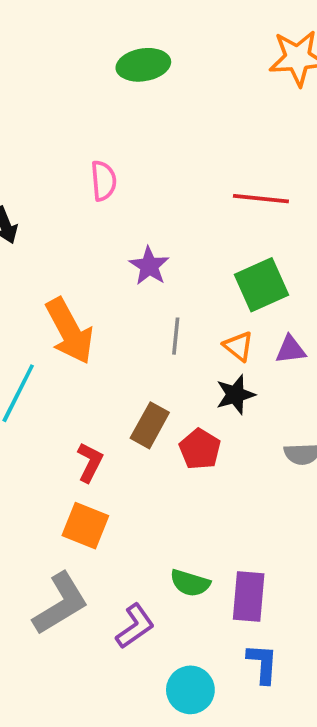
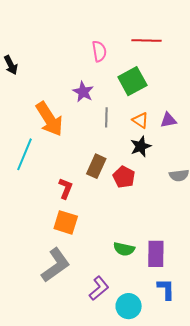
pink semicircle: (103, 181) -> (99, 51), moved
purple star: (149, 266) -> (83, 92), moved
green square: (262, 285) -> (132, 81), moved
purple L-shape: (135, 626) -> (99, 288), moved

